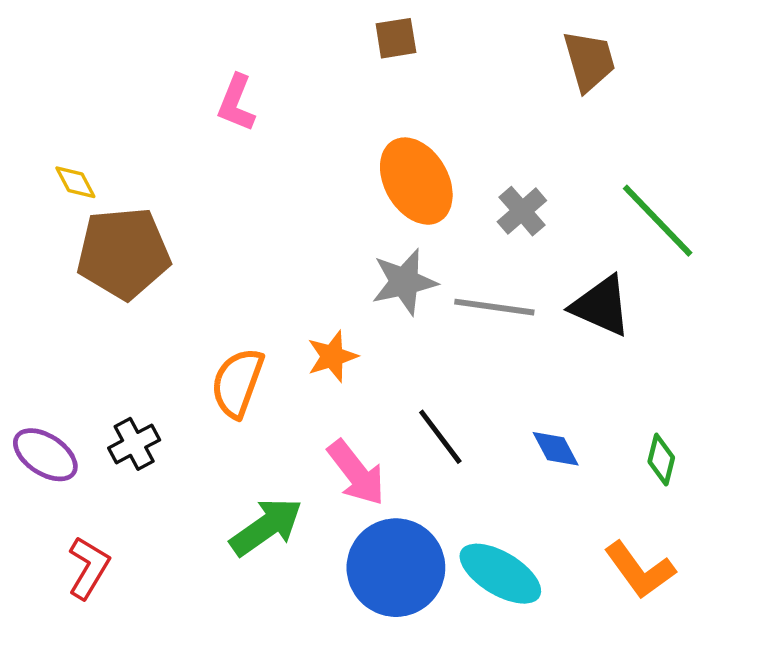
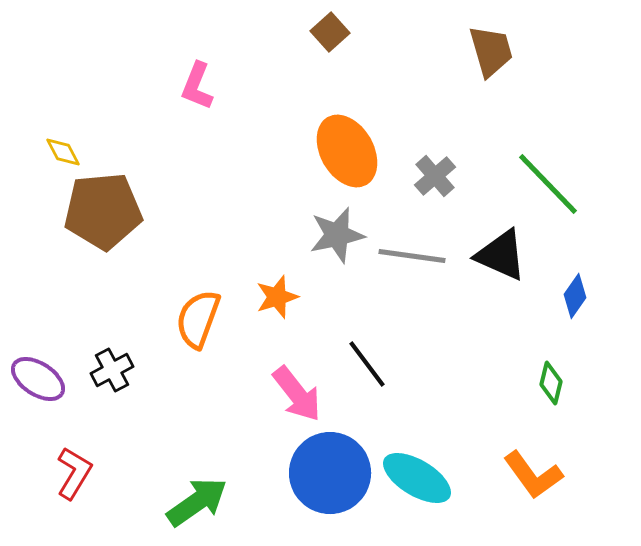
brown square: (396, 38) -> (330, 32), turned -33
blue diamond: (556, 449) -> (575, 296), moved, turned 63
green arrow: (266, 527) -> (197, 502), moved

